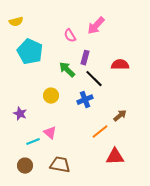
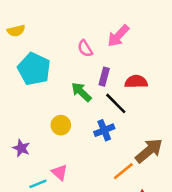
red semicircle: (120, 65) -> (136, 82), moved
brown arrow: (120, 116) -> (149, 151), size x1.6

